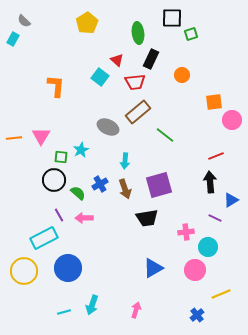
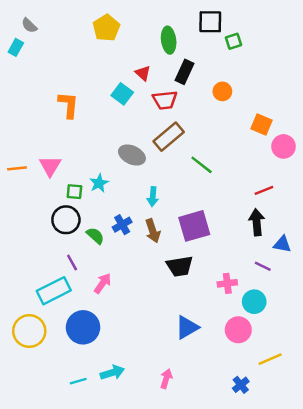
orange square: (214, 102) -> (262, 124), turned 30
blue triangle: (231, 200) -> (282, 244), turned 42
pink arrow: (84, 218) -> (103, 283), moved, turned 126
cyan arrow: (92, 305) -> (112, 373), turned -126

